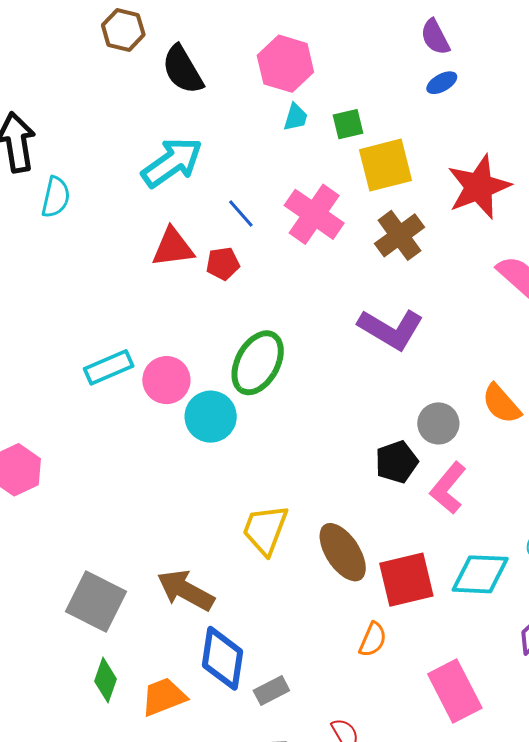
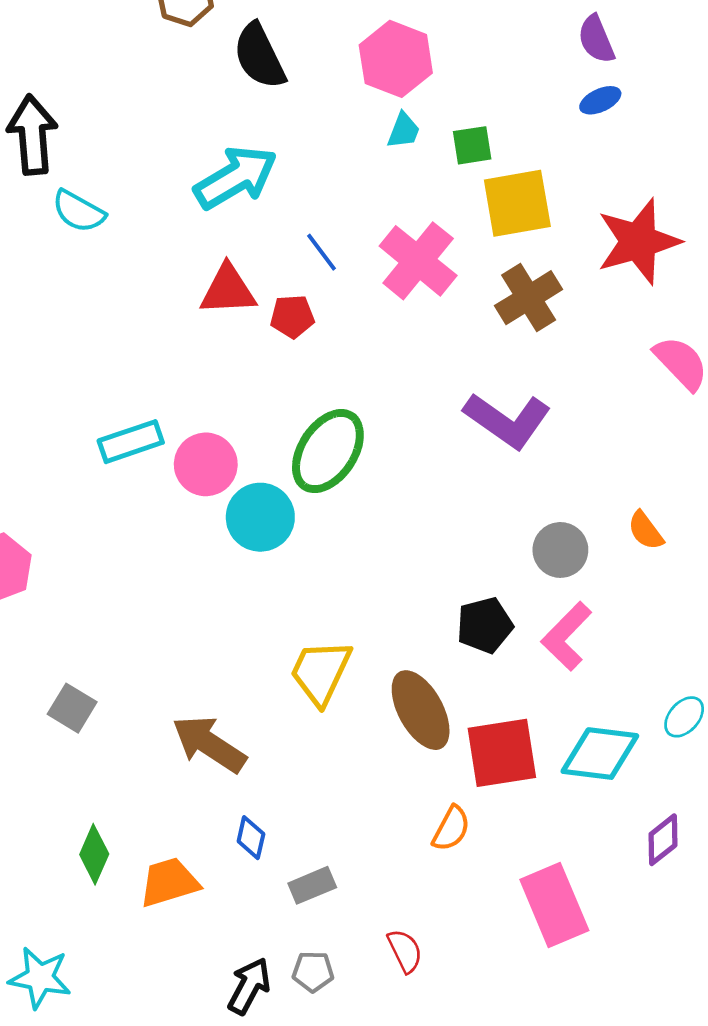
cyan semicircle: (56, 197) -> (79, 211), turned 102
orange semicircle: (501, 404) -> (646, 531), size x0.7
black pentagon: (397, 462) -> (485, 625), moved
gray square: (96, 601) -> (72, 708), moved, size x0.6
blue diamond: (223, 658) -> (251, 838), size x0.5

